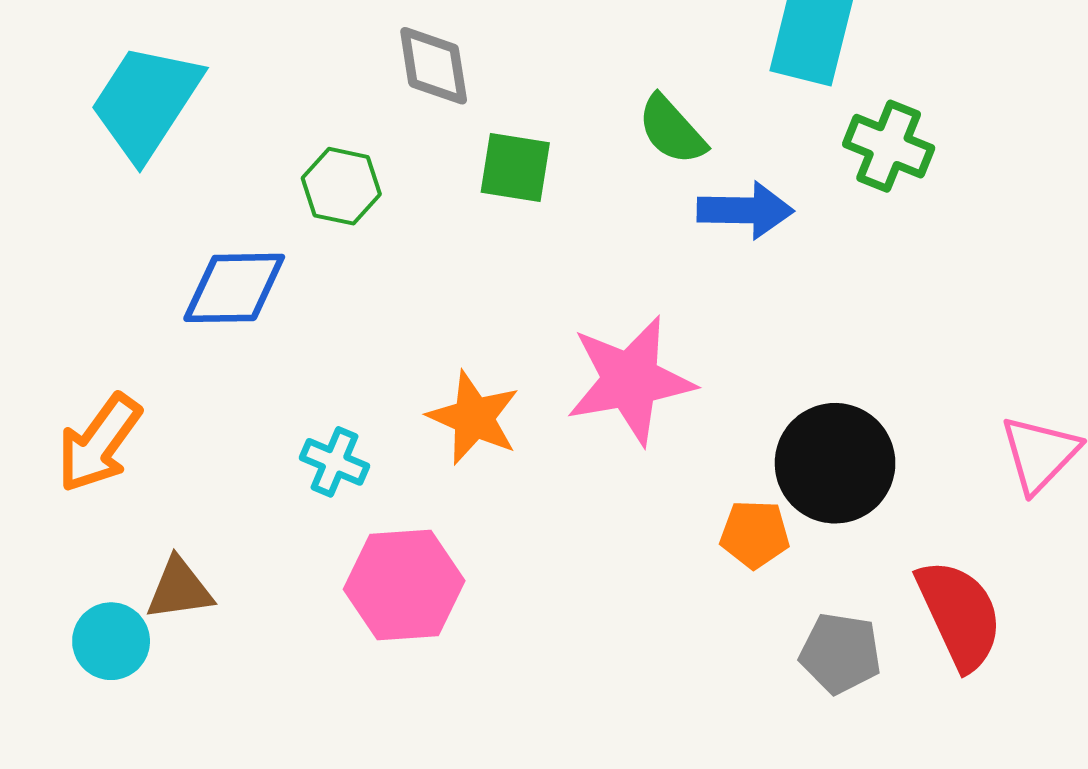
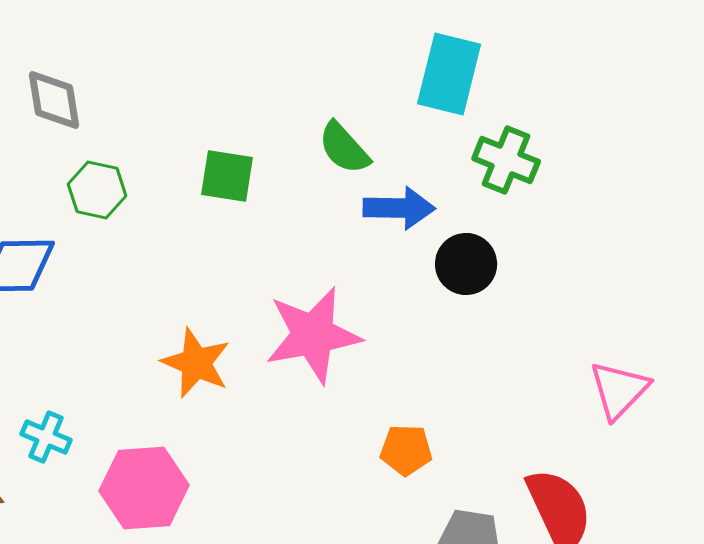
gray diamond: (434, 66) -> (54, 100), moved
cyan cross: (335, 462) -> (46, 437), moved
black circle: (835, 463) -> (466, 264), moved, size x0.7

